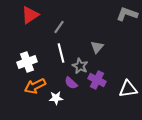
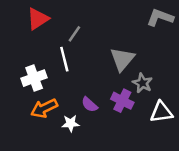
gray triangle: (97, 47) -> (122, 59), size x1.5
white line: (61, 53) -> (64, 59), moved
gray star: (80, 66) -> (142, 83), moved

